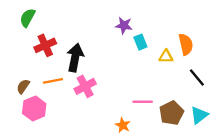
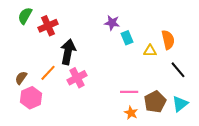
red cross: (45, 45) -> (48, 26), moved
orange line: (53, 81) -> (48, 73), turned -36
orange star: (123, 125) -> (131, 113), moved

